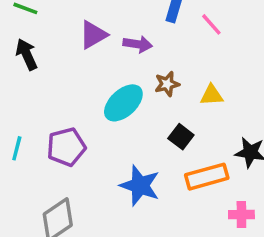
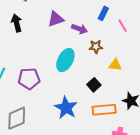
brown star: (167, 84) -> (96, 47), moved
cyan ellipse: (123, 103) -> (65, 60), turned -30

